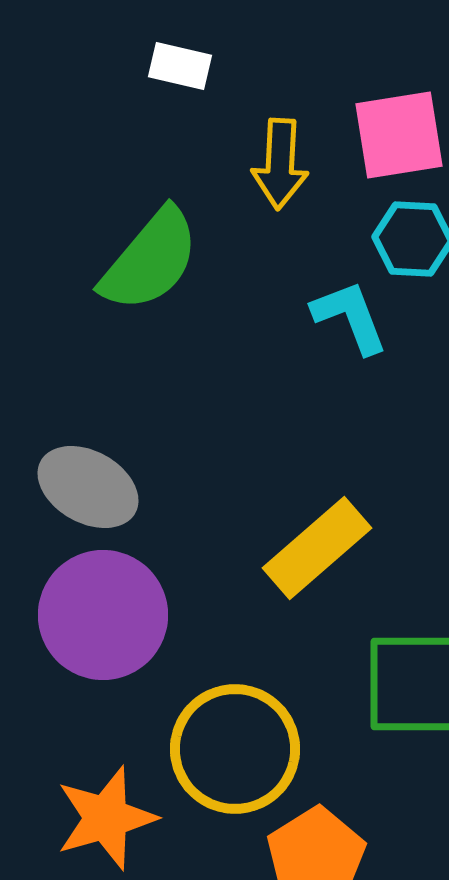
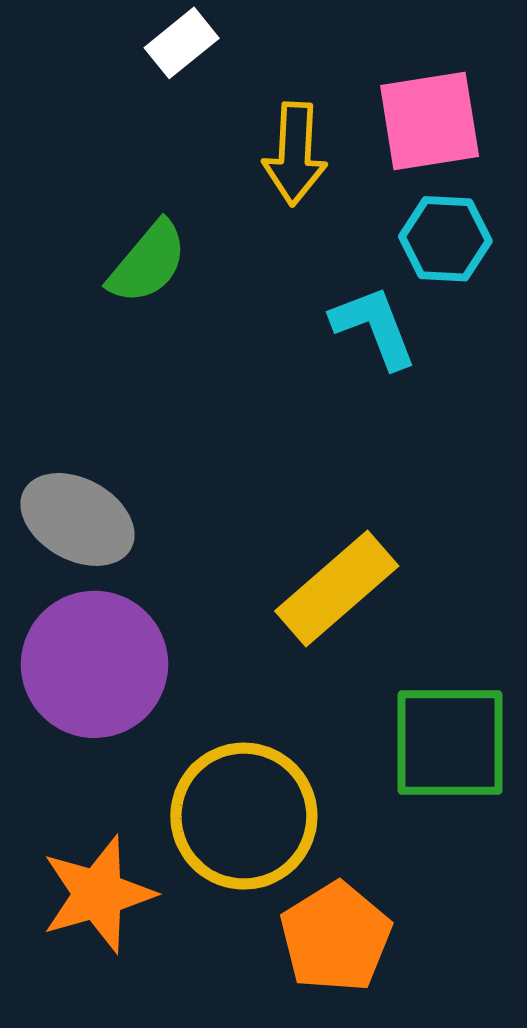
white rectangle: (180, 66) -> (182, 43), turned -52
green semicircle: (150, 260) -> (148, 263), size x0.7

